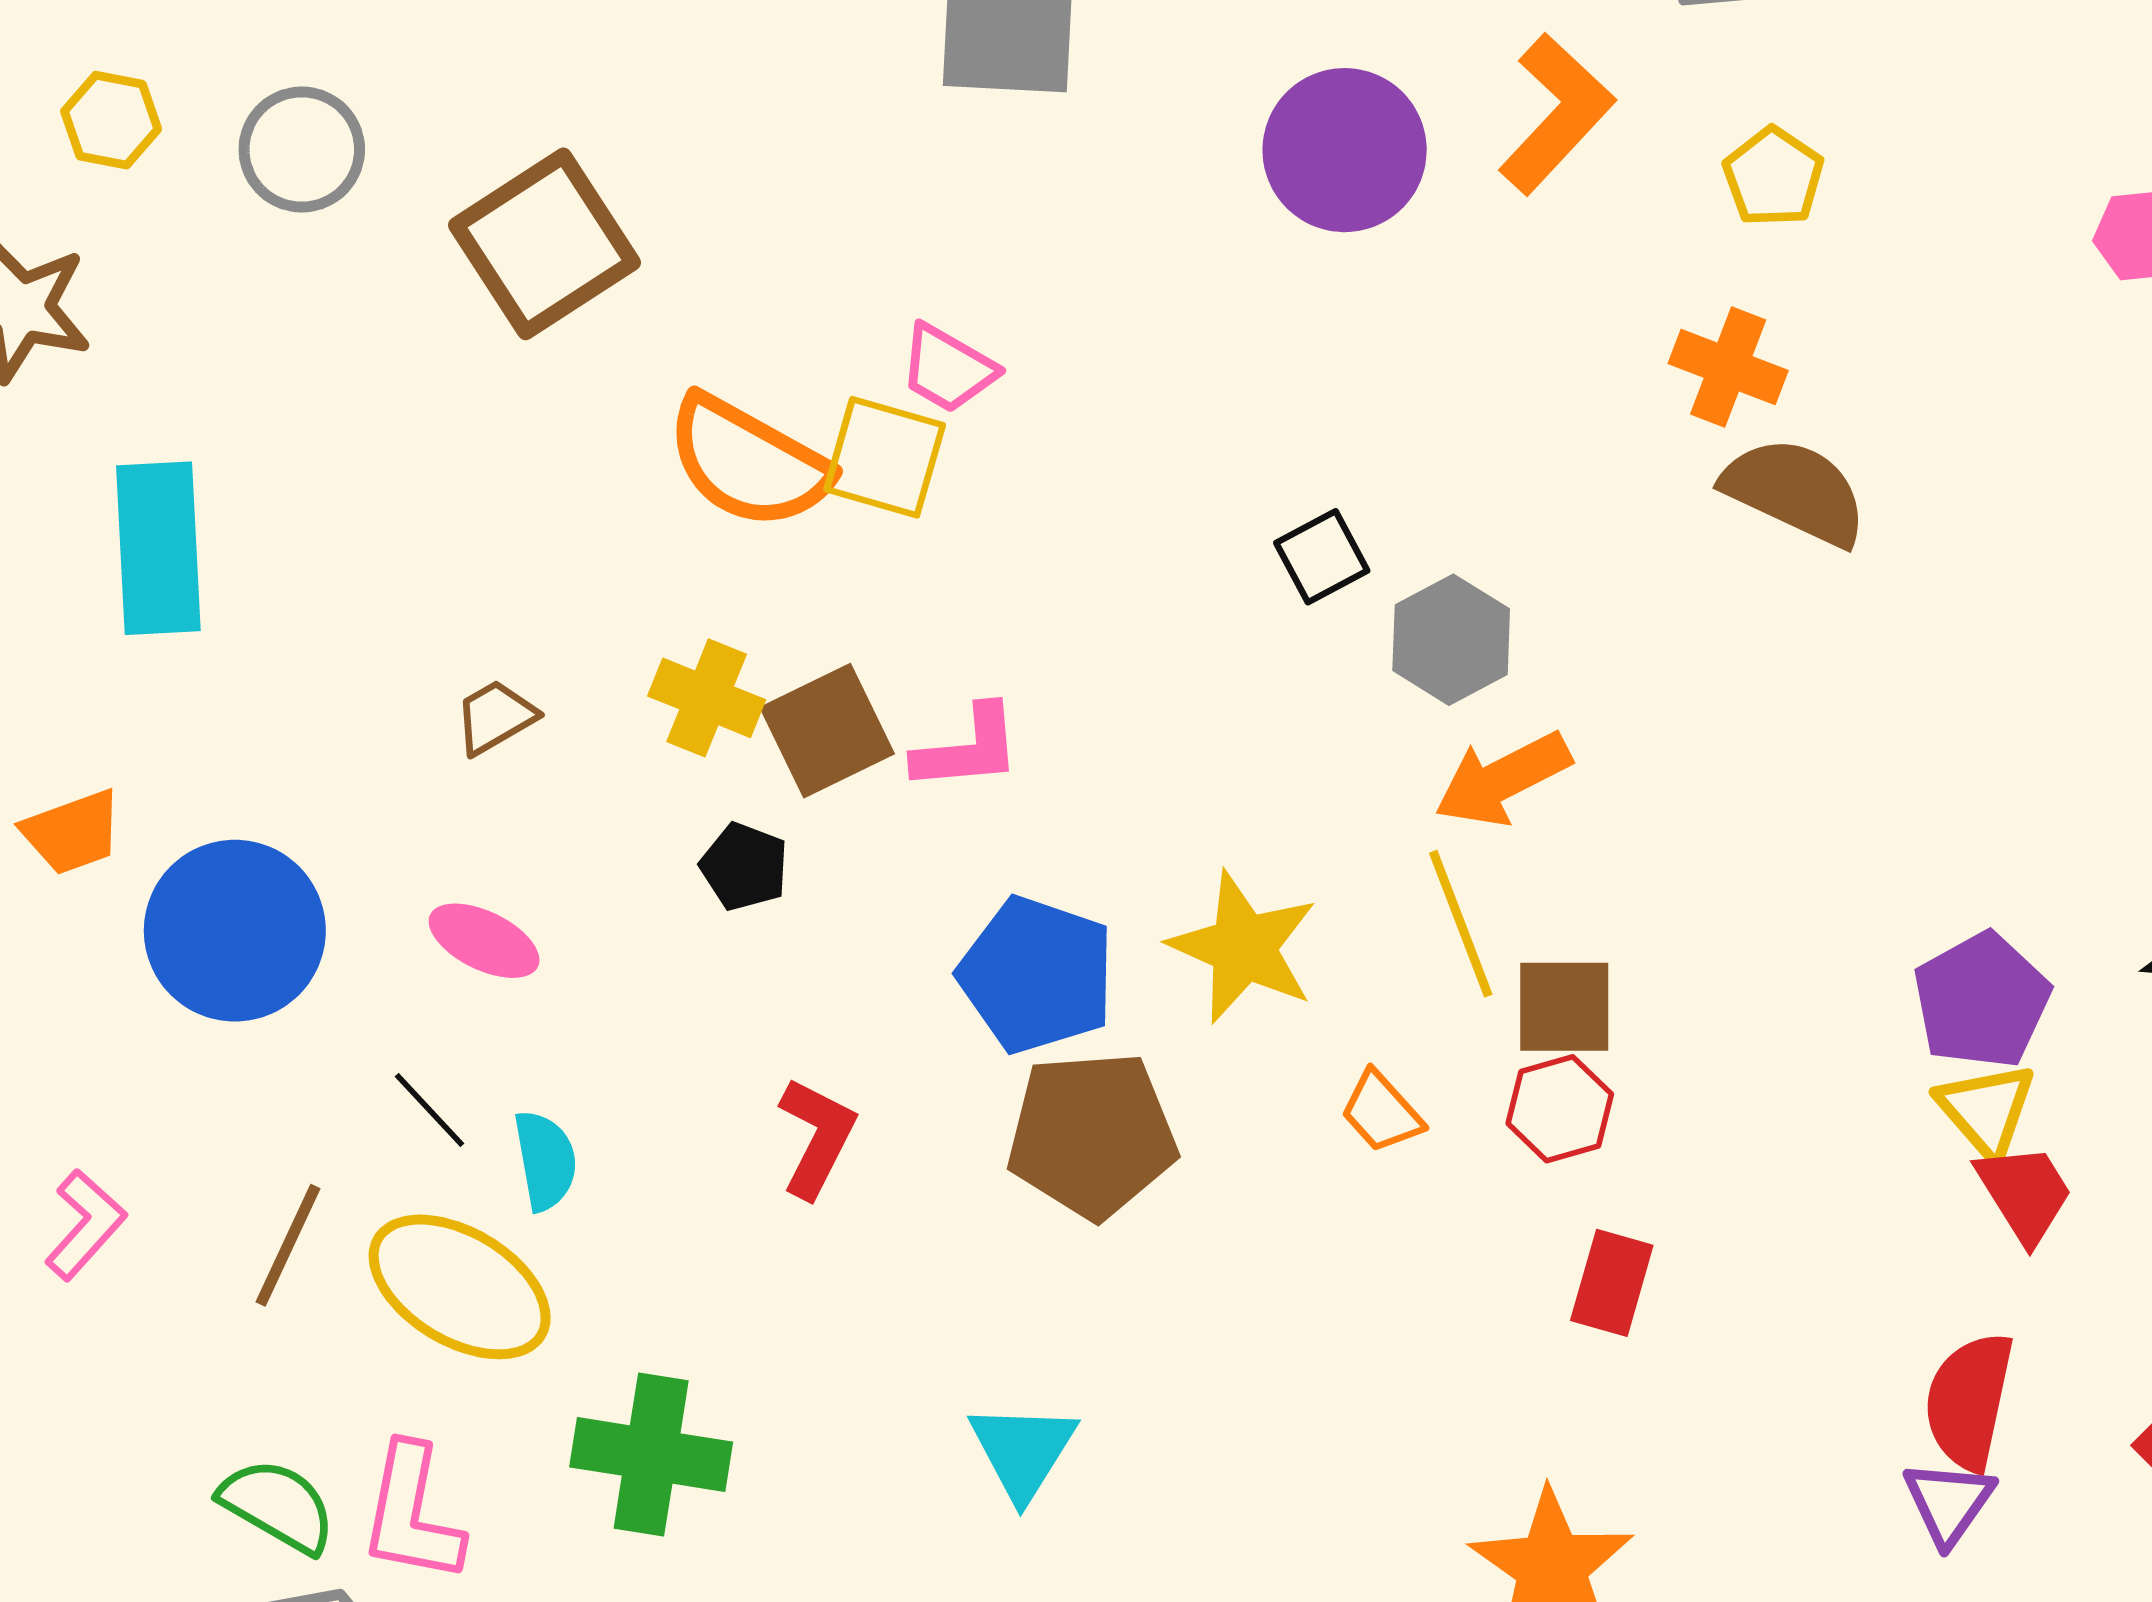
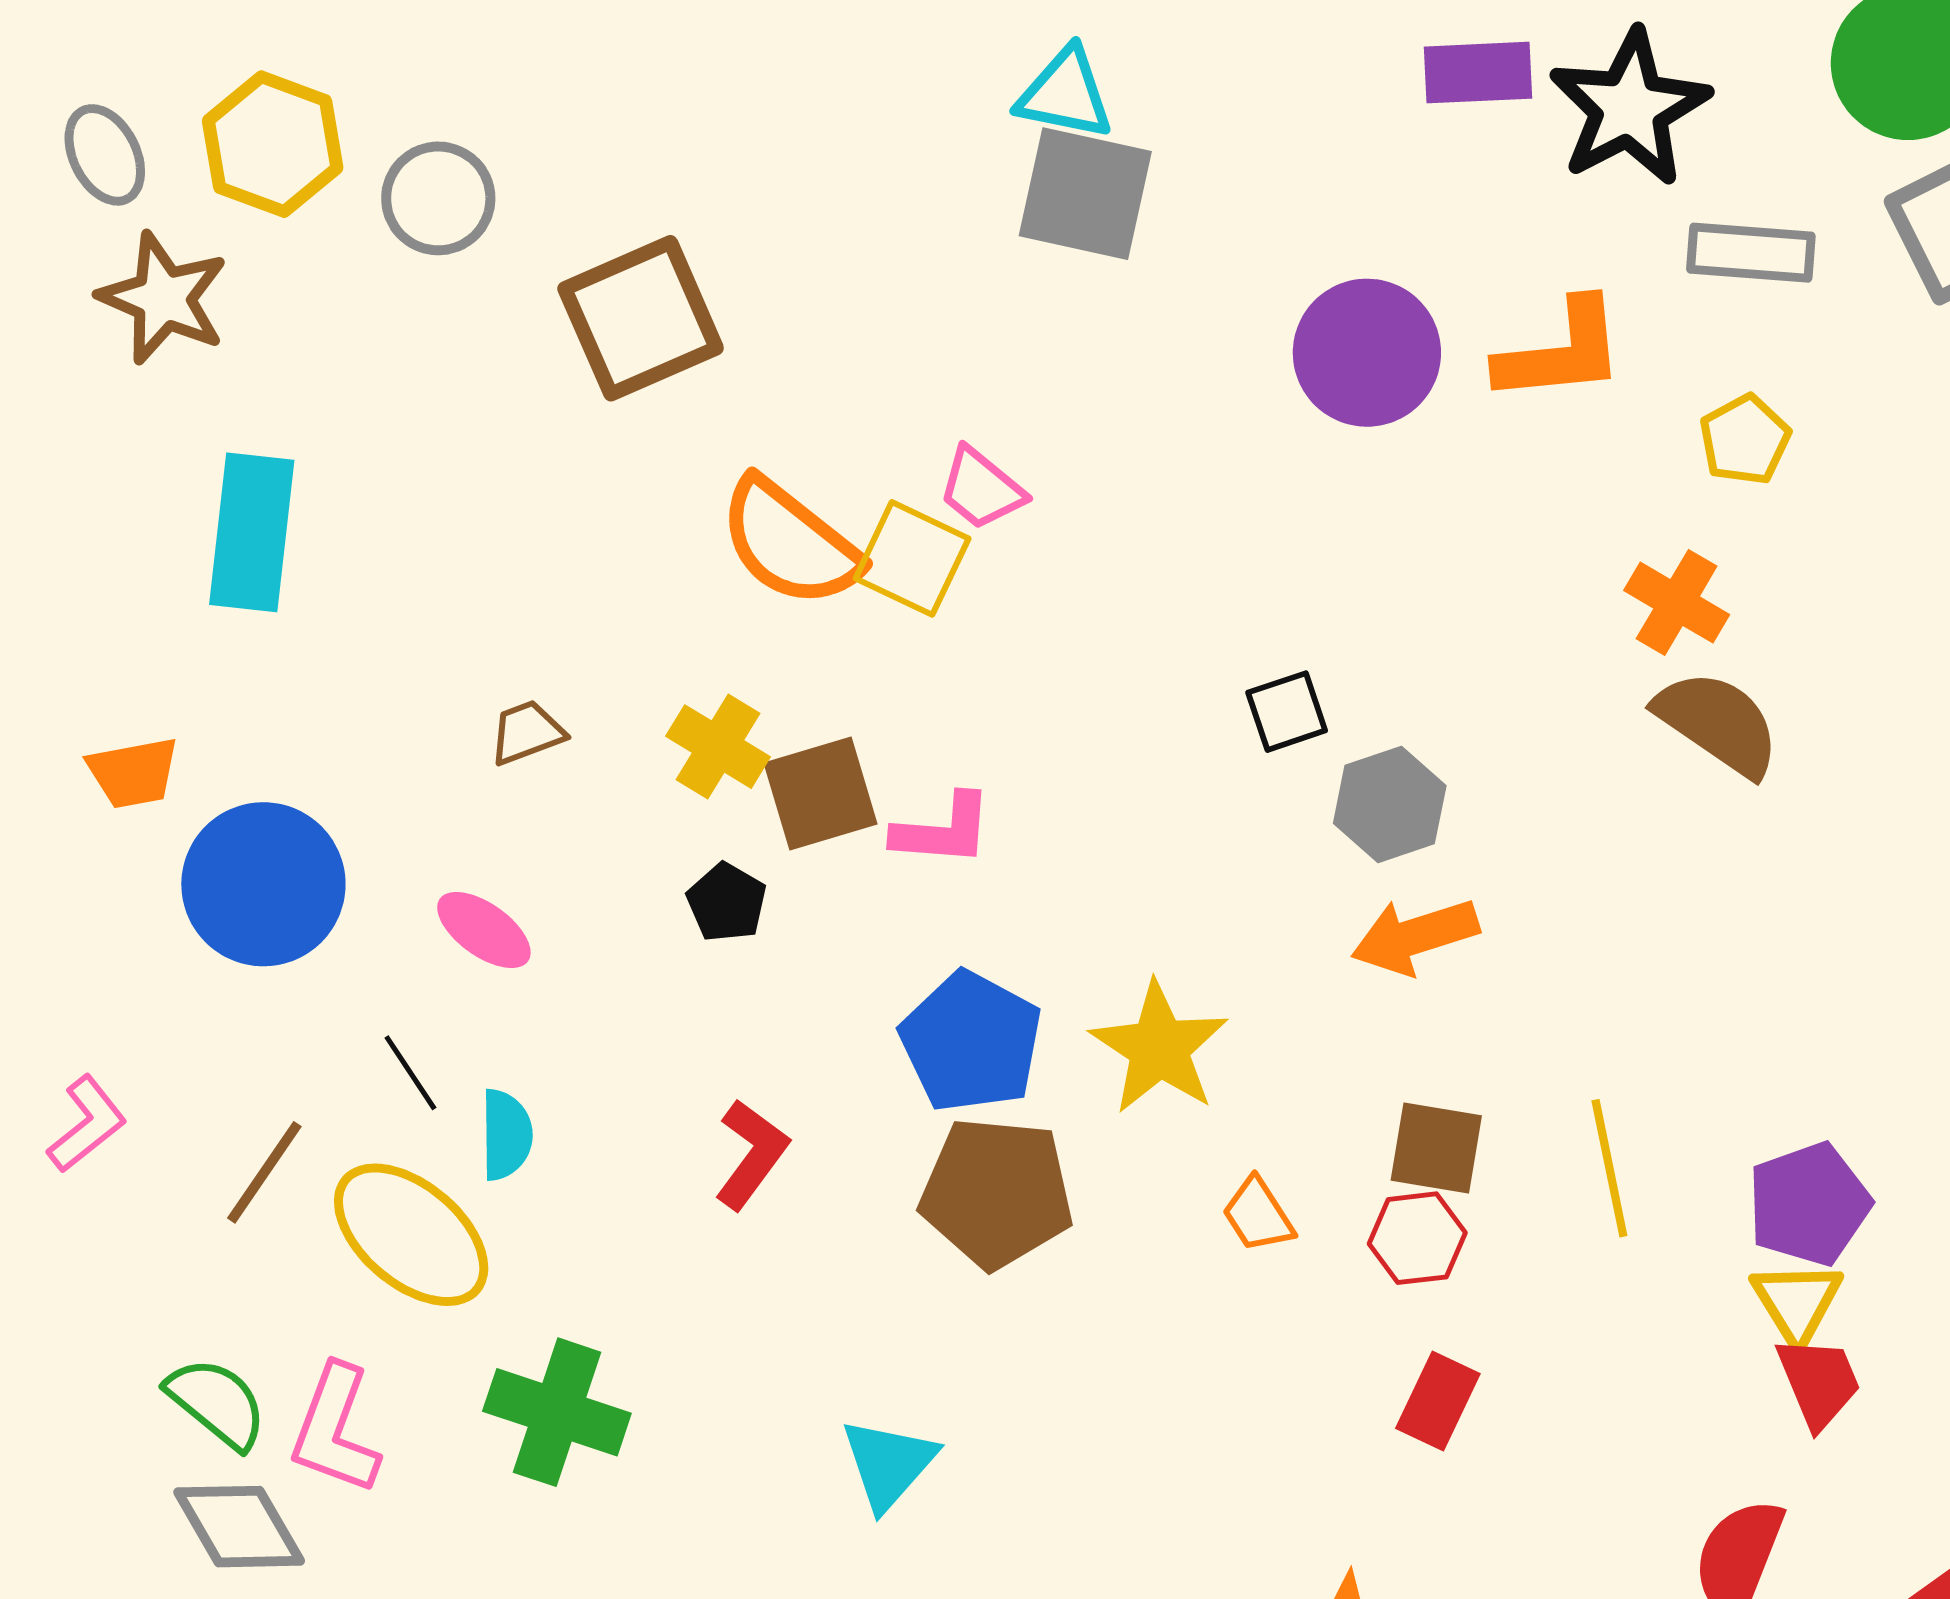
orange L-shape: (1556, 114) -> (1561, 352), turned 32
yellow hexagon: (111, 120) -> (273, 144), size x1.6
yellow line: (1461, 924) -> (1609, 1168), moved

